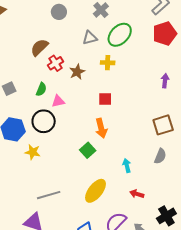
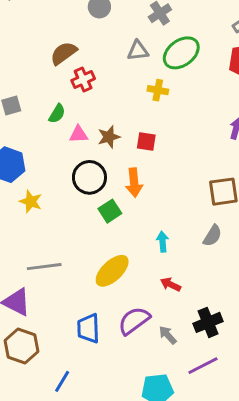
brown star: (77, 72) -> (109, 137), moved
black circle: (44, 121) -> (89, 177), moved

